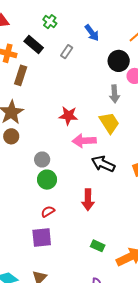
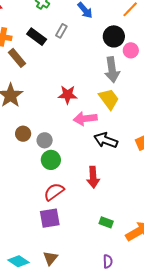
black rectangle: (34, 44) -> (37, 37), moved
brown rectangle: (21, 75) -> (17, 58), turned -54
gray arrow: (114, 94) -> (112, 70), size x1.4
brown circle: (11, 136) -> (23, 134), moved
red semicircle: (48, 212) -> (54, 192), size x1.5

